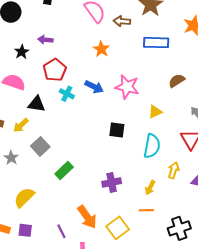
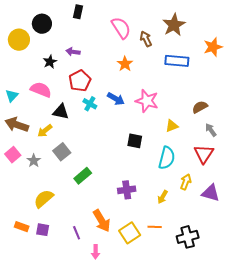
brown arrow: (122, 21) -> (146, 39), turned 56
brown semicircle: (177, 81) -> (200, 107), moved
orange line: (146, 210) -> (155, 227), moved

